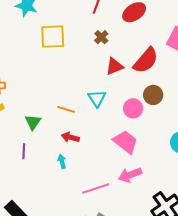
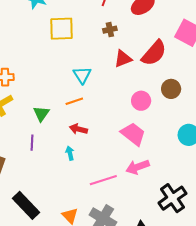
brown cross: (101, 37) -> (110, 30), turned 32
brown circle: (153, 95) -> (171, 89), moved
cyan triangle: (97, 98) -> (82, 75), moved
orange line: (66, 109) -> (74, 101), turned -36

